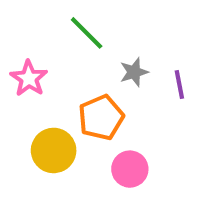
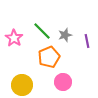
green line: (87, 33) -> (42, 31), moved
yellow circle: (54, 150) -> (22, 85), moved

